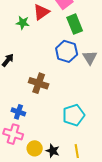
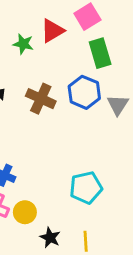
brown cross: (39, 83) -> (41, 99), moved
yellow circle: (35, 148) -> (25, 212), moved

